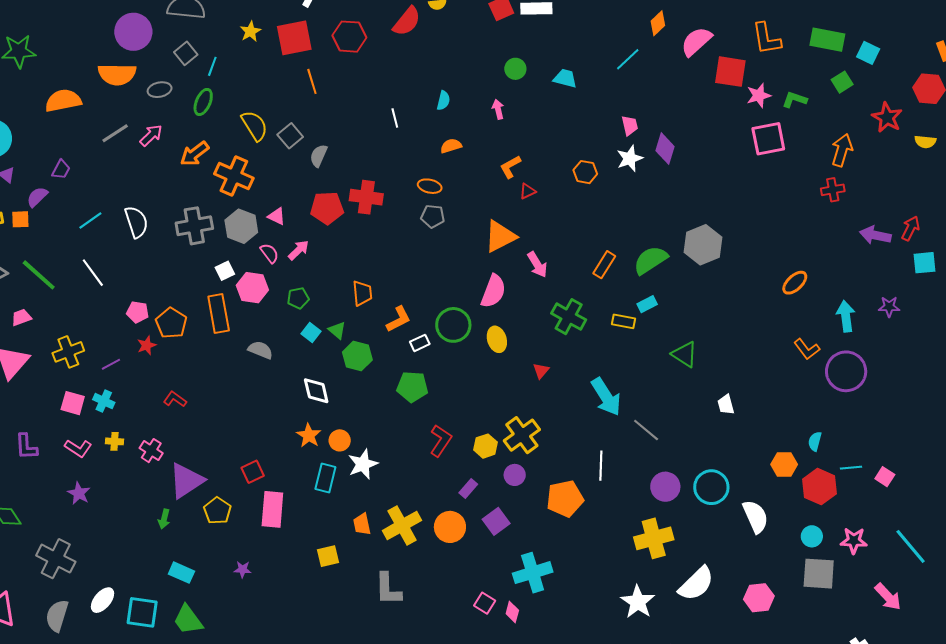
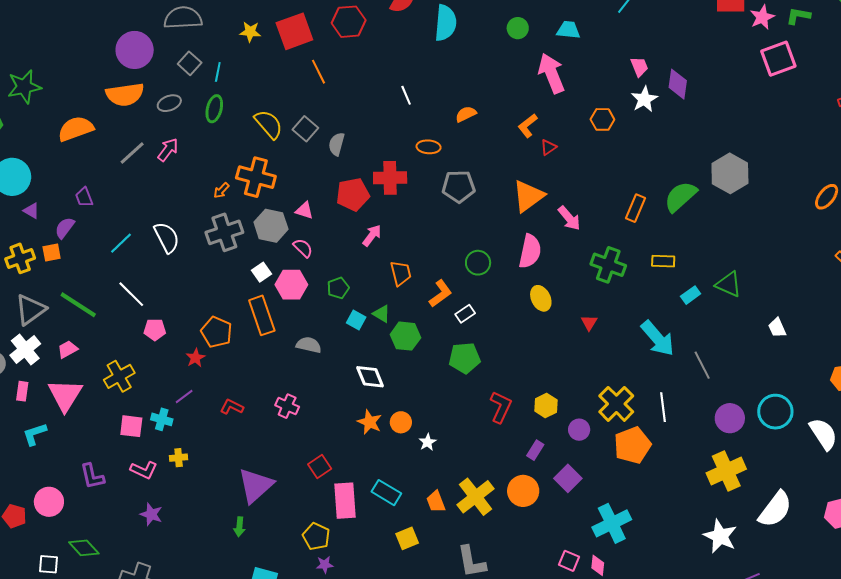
yellow star: (250, 31) -> (250, 32), turned -30
cyan semicircle: (443, 101) -> (446, 23), moved, size x1.8
pink arrow: (498, 109) -> (551, 73), moved, size x2.0
orange arrow: (195, 154) -> (221, 190), moved, size x0.6
purple trapezoid: (61, 170) -> (84, 197), turned 140
orange ellipse: (430, 186) -> (429, 147), moved
gray pentagon: (433, 216) -> (459, 187), size x1.4
pink arrow: (299, 250) -> (372, 235), moved
cyan rectangle: (647, 304) -> (691, 295), moved
pink pentagon: (138, 312) -> (155, 330), moved
green circle: (453, 325) -> (478, 263), moved, size x0.7
purple line: (111, 364) -> (184, 397), moved
gray line: (646, 430) -> (702, 365), turned 32
yellow cross: (522, 435) -> (616, 404), moved
pink cross: (151, 451) -> (287, 406), moved
white star: (363, 464) -> (428, 442), size x0.6
cyan rectangle: (325, 478) -> (386, 493), moved, turned -64
yellow pentagon: (217, 511) -> (316, 536), moved

